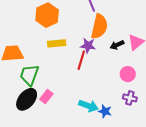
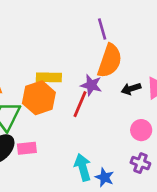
orange hexagon: (47, 15) -> (39, 98), moved
pink rectangle: (46, 97) -> (27, 148), turned 40
cyan arrow: (88, 106) -> (83, 167), turned -132

